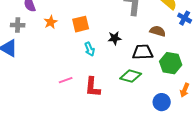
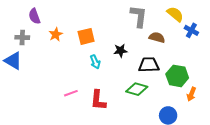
brown semicircle: (158, 31) -> (157, 37), moved
orange arrow: (185, 90) -> (191, 94), moved

